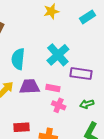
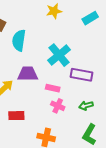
cyan semicircle: (18, 59) -> (19, 40), moved
purple trapezoid: (29, 87) -> (28, 74), moved
red rectangle: (21, 127) -> (16, 116), moved

